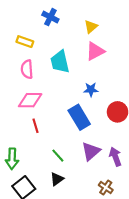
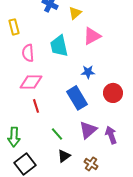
yellow triangle: (91, 27) -> (75, 13), moved
yellow rectangle: (25, 42) -> (14, 27), moved, turned 56
black triangle: (57, 179) -> (64, 156), moved
brown cross: (106, 188) -> (91, 164), moved

